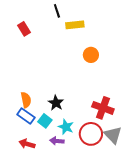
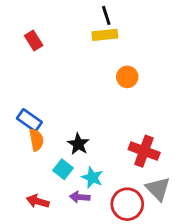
black line: (57, 11) -> (106, 15), moved
blue rectangle: (26, 116) -> (29, 120), moved
red circle: (91, 134) -> (127, 204), moved

